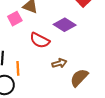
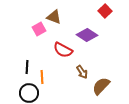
brown arrow: (59, 63) -> (82, 72), turned 72

